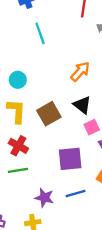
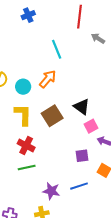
cyan line: (40, 33) -> (57, 49), moved
orange arrow: (80, 71) -> (48, 79), moved
purple square: (70, 159) -> (82, 156), moved, size x0.6

